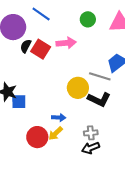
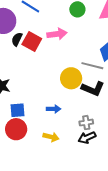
blue square: (19, 102) -> (17, 110), moved
yellow arrow: (56, 133) -> (51, 137), moved, turned -119
red circle: (37, 137) -> (16, 129), moved

